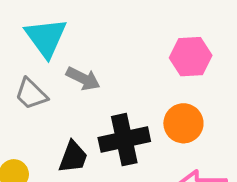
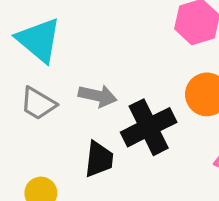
gray arrow: (83, 79) -> (98, 96), moved

